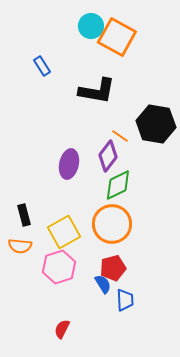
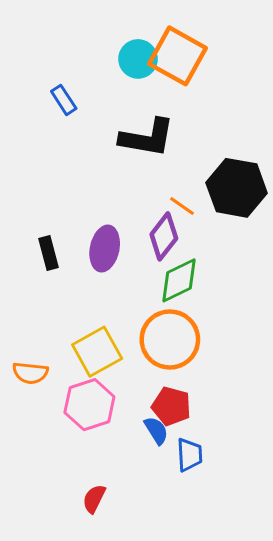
cyan circle: (91, 26) -> (138, 59), moved
black rectangle: (24, 215) -> (49, 253), moved
red pentagon: (113, 268) -> (171, 406), turned 30

